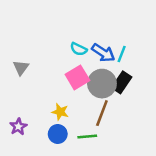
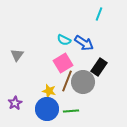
cyan line: (122, 54) -> (99, 14), moved
gray circle: (102, 84) -> (83, 82), moved
brown line: (102, 113) -> (67, 81), moved
blue circle: (58, 134) -> (47, 109), size x1.5

